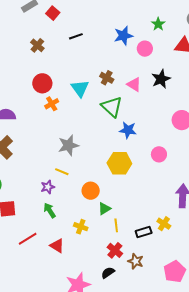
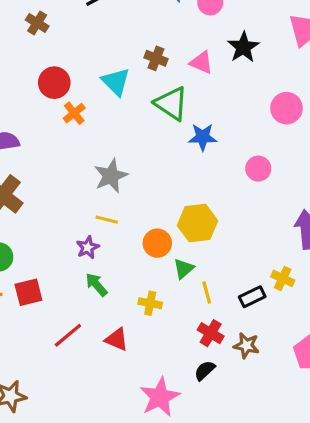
yellow hexagon: (119, 163) -> (198, 223), moved

